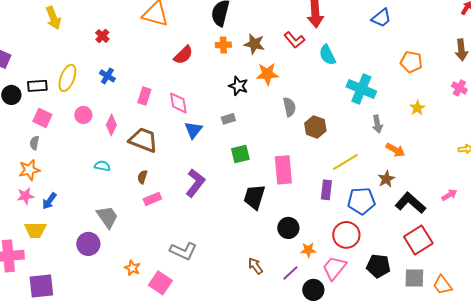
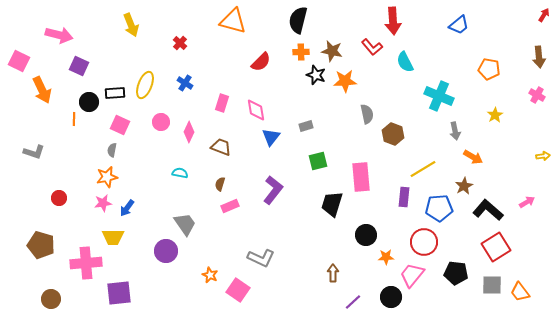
black star: (238, 86) -> (316, 75), moved
brown trapezoid: (143, 140) -> (221, 147), size x0.7
brown arrow: (255, 266) -> (333, 273), turned 36
purple line: (290, 273) -> (353, 302), moved

